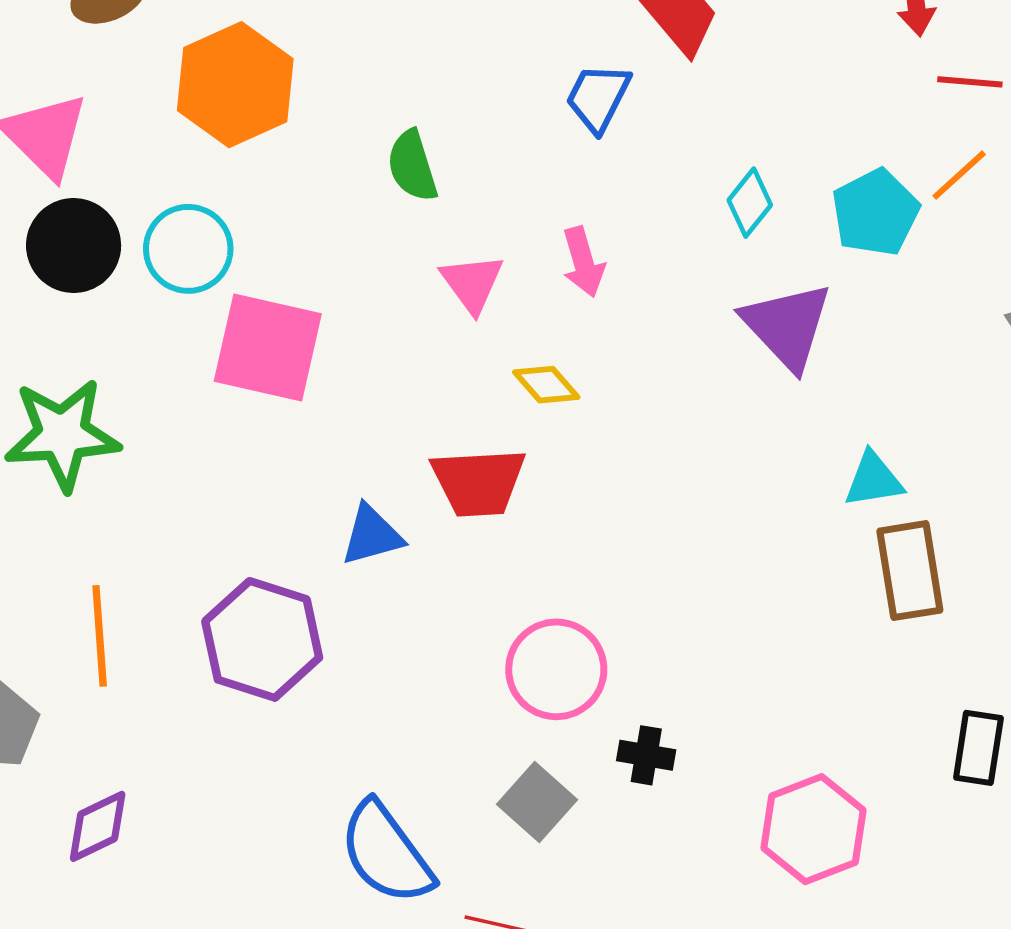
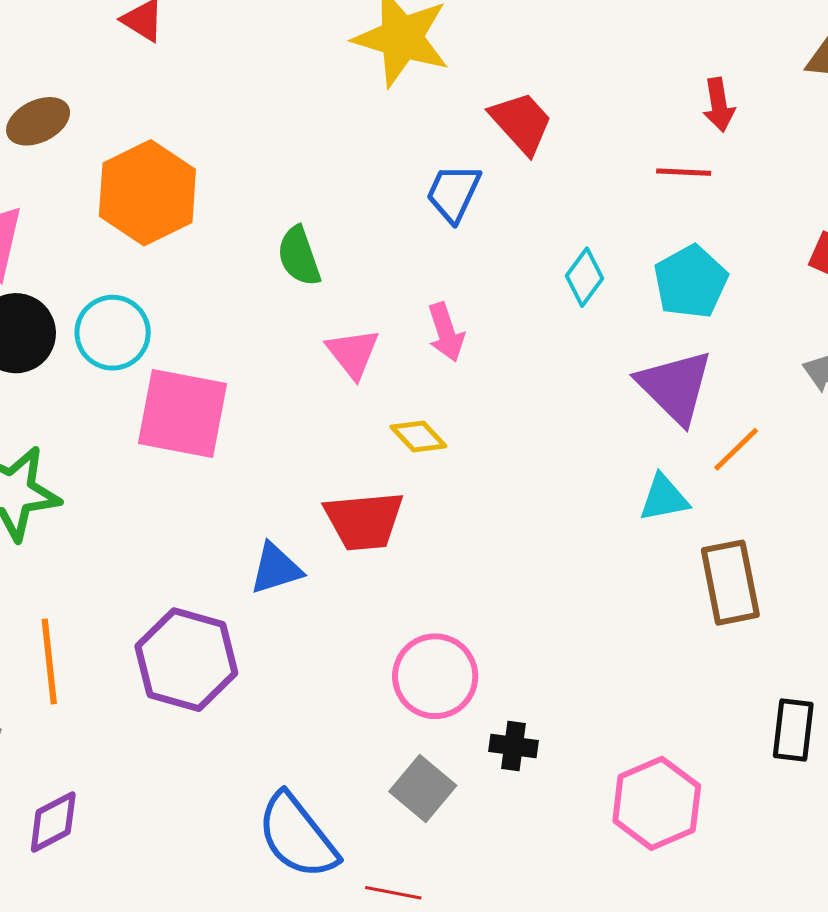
red line: (970, 82) -> (684, 172), moved
orange line: (959, 175) -> (736, 449), moved
purple triangle: (787, 326) -> (675, 387), moved
cyan triangle: (874, 480) -> (664, 498), moved

